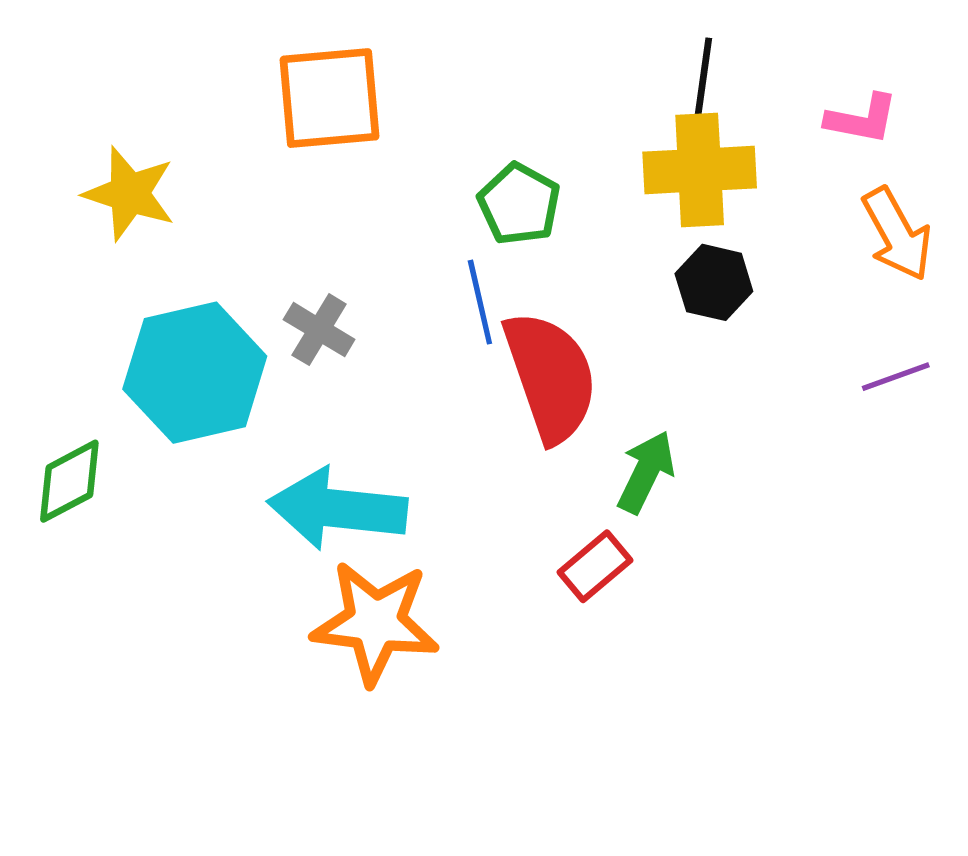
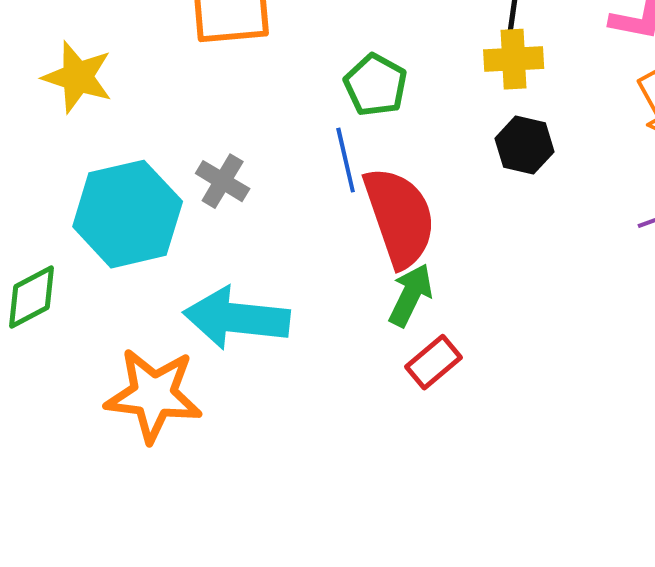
yellow cross: (700, 170) -> (514, 59), size x0.7
green arrow: (646, 472) -> (411, 295), moved
orange star: (375, 622) -> (154, 395), moved

